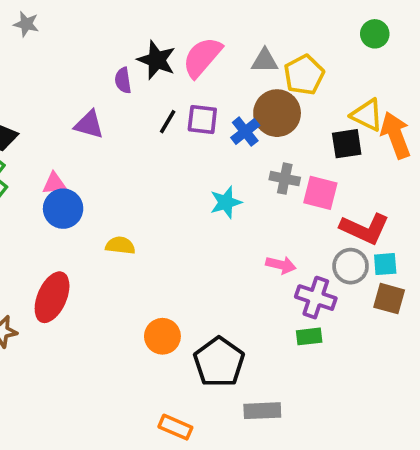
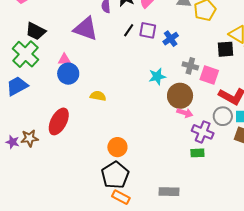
brown circle: (277, 113) -> (180, 96), moved
purple triangle: (89, 125) -> (86, 29), size x1.5
black pentagon: (219, 362) -> (115, 175), moved

